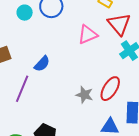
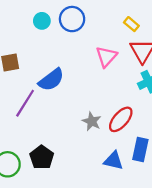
pink triangle: (88, 35) -> (106, 57), turned -35
blue semicircle: (42, 64) -> (51, 80), size x1.4

